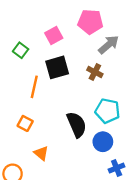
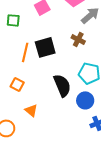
green square: (21, 50) -> (13, 20), turned -32
black square: (57, 67) -> (45, 47), moved

